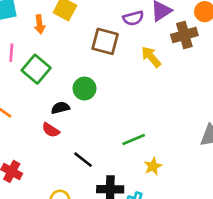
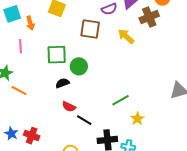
orange arrow: (40, 24) -> (30, 23), moved
green square: (36, 69) -> (57, 55), moved, turned -35
red semicircle: (51, 130) -> (69, 107), moved

